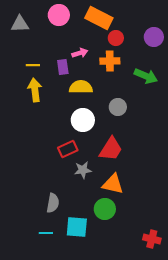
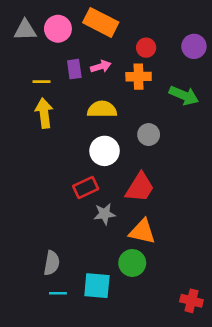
pink circle: (59, 15) -> (58, 29), moved
orange rectangle: (99, 18) -> (101, 22), moved
purple rectangle: (63, 67) -> (74, 69), moved
gray semicircle: (53, 203) -> (52, 263), moved

